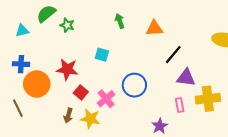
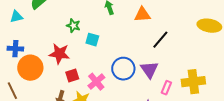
green star: (67, 25) -> (73, 26), moved
purple triangle: (186, 78) -> (149, 70), moved, turned 48
red square: (81, 92) -> (72, 76), turned 32
pink rectangle: (180, 105) -> (166, 88), turned 32

